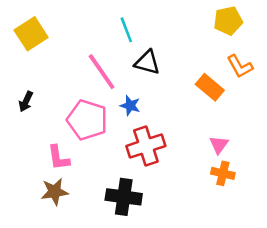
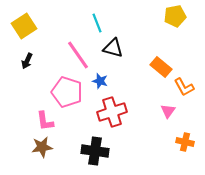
orange L-shape: (240, 66) -> (184, 87), moved
black arrow: (26, 102) -> (27, 61), moved
orange cross: (223, 173) -> (185, 142), moved

